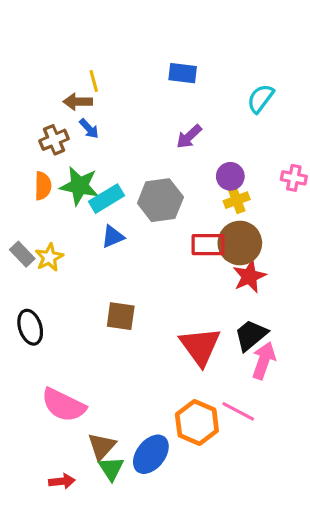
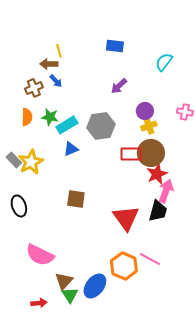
green star: (79, 186) -> (50, 117), size x0.7
yellow star: (49, 257) -> (31, 162), size x1.4
black trapezoid: (251, 335) -> (158, 211), turned 145
pink arrow: (264, 361) -> (166, 191), moved

